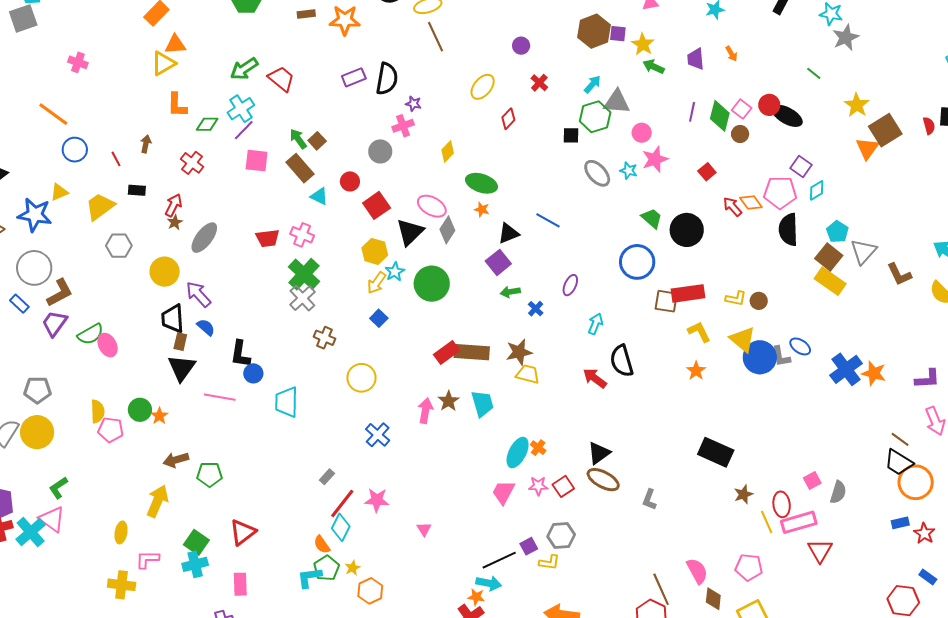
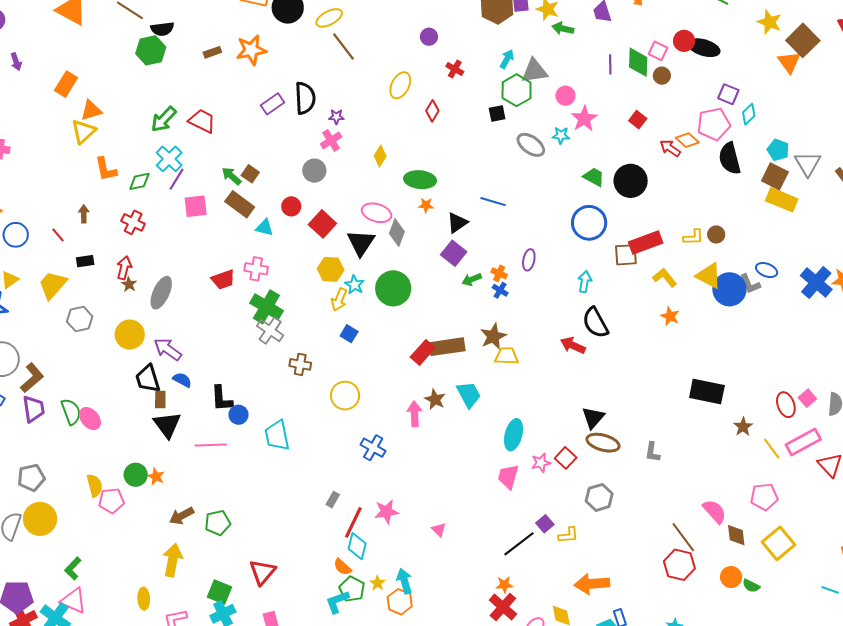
purple trapezoid: (54, 323) -> (34, 409), turned 148
cyan arrow: (595, 324) -> (585, 282), moved
green semicircle: (91, 334) -> (71, 412), turned -68
orange cross: (538, 448) -> (499, 273), moved
red ellipse: (782, 504) -> (786, 405), moved
gray hexagon: (561, 535) -> (599, 497), moved
cyan arrow: (489, 583) -> (404, 581), moved, turned -105

